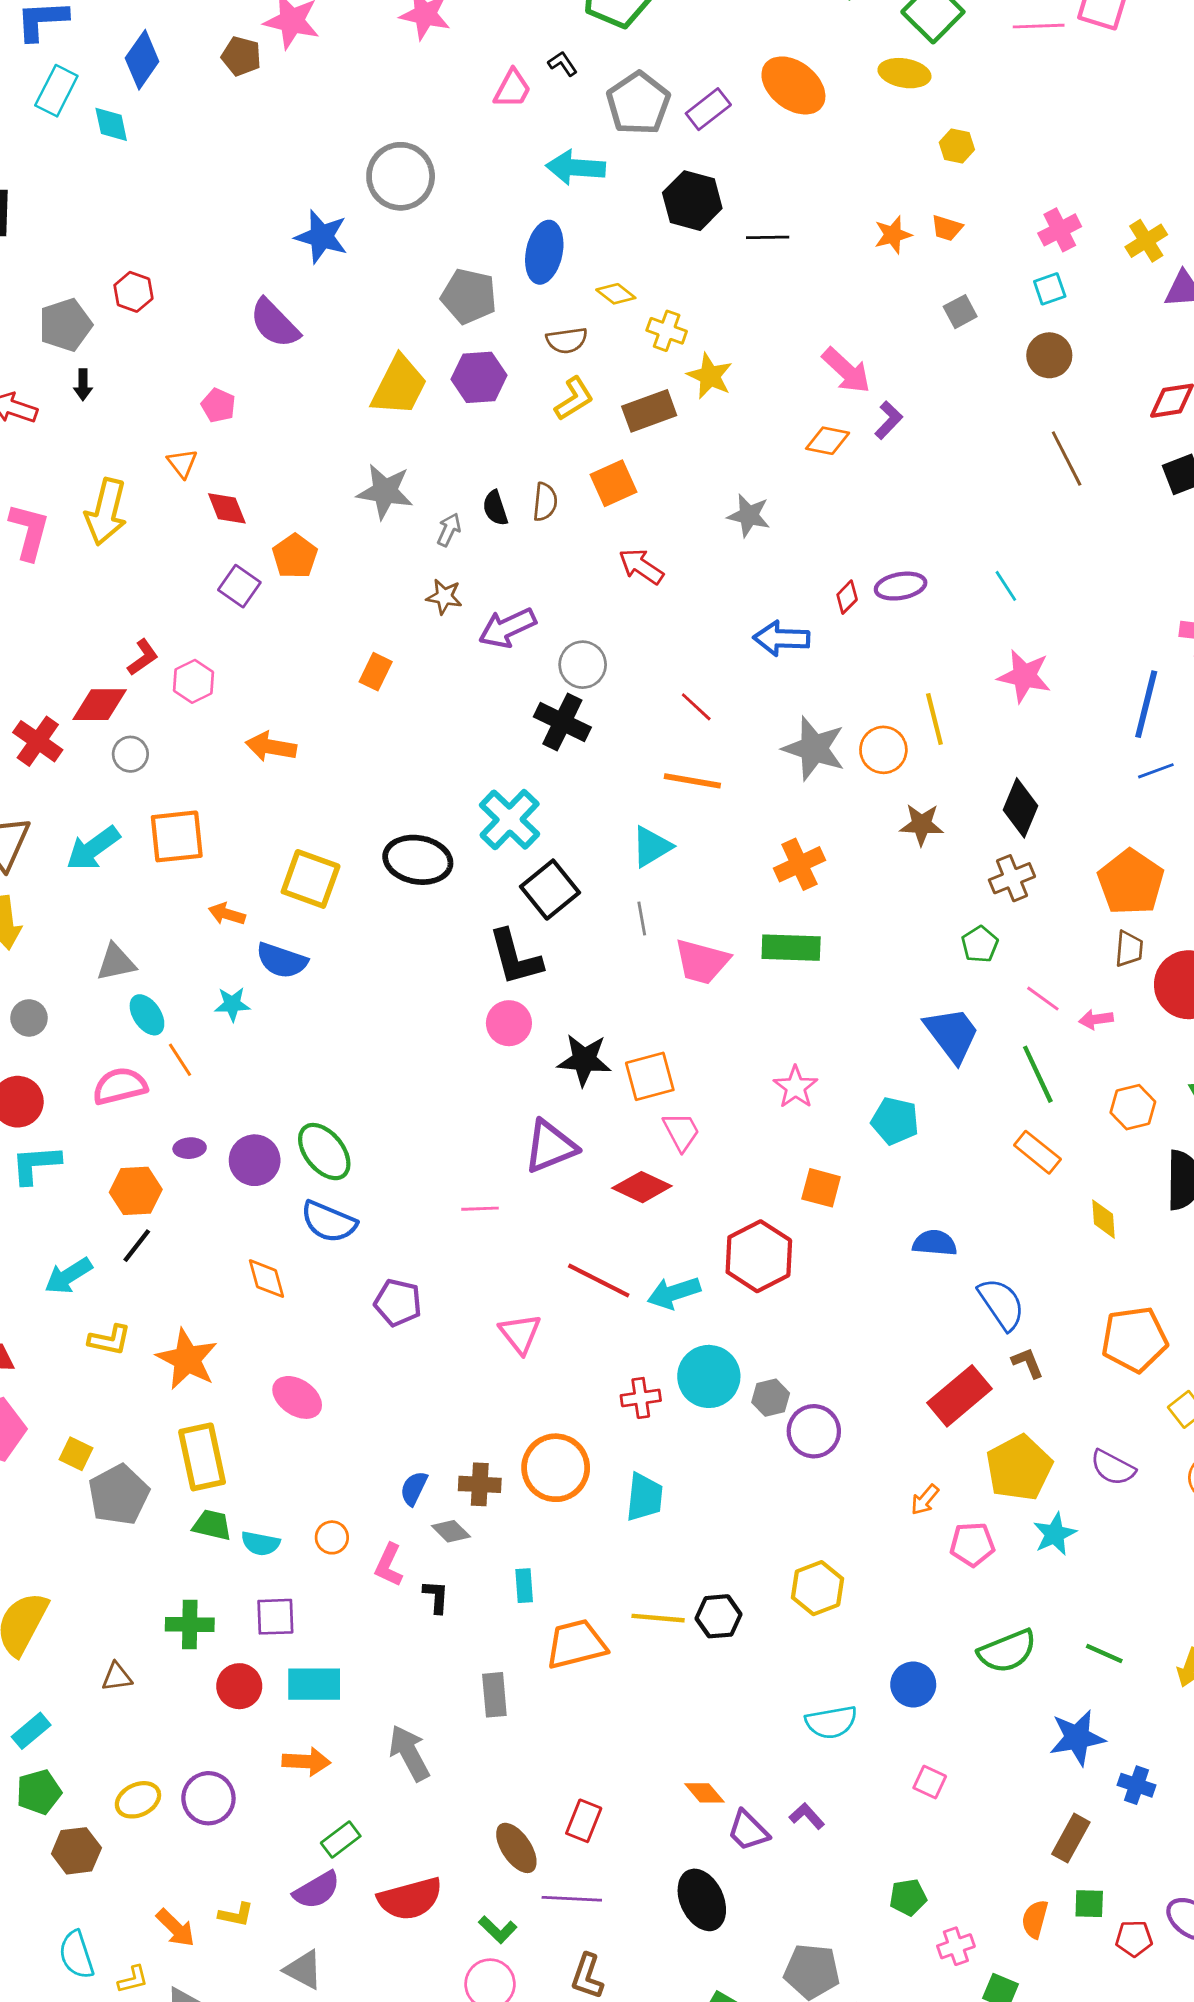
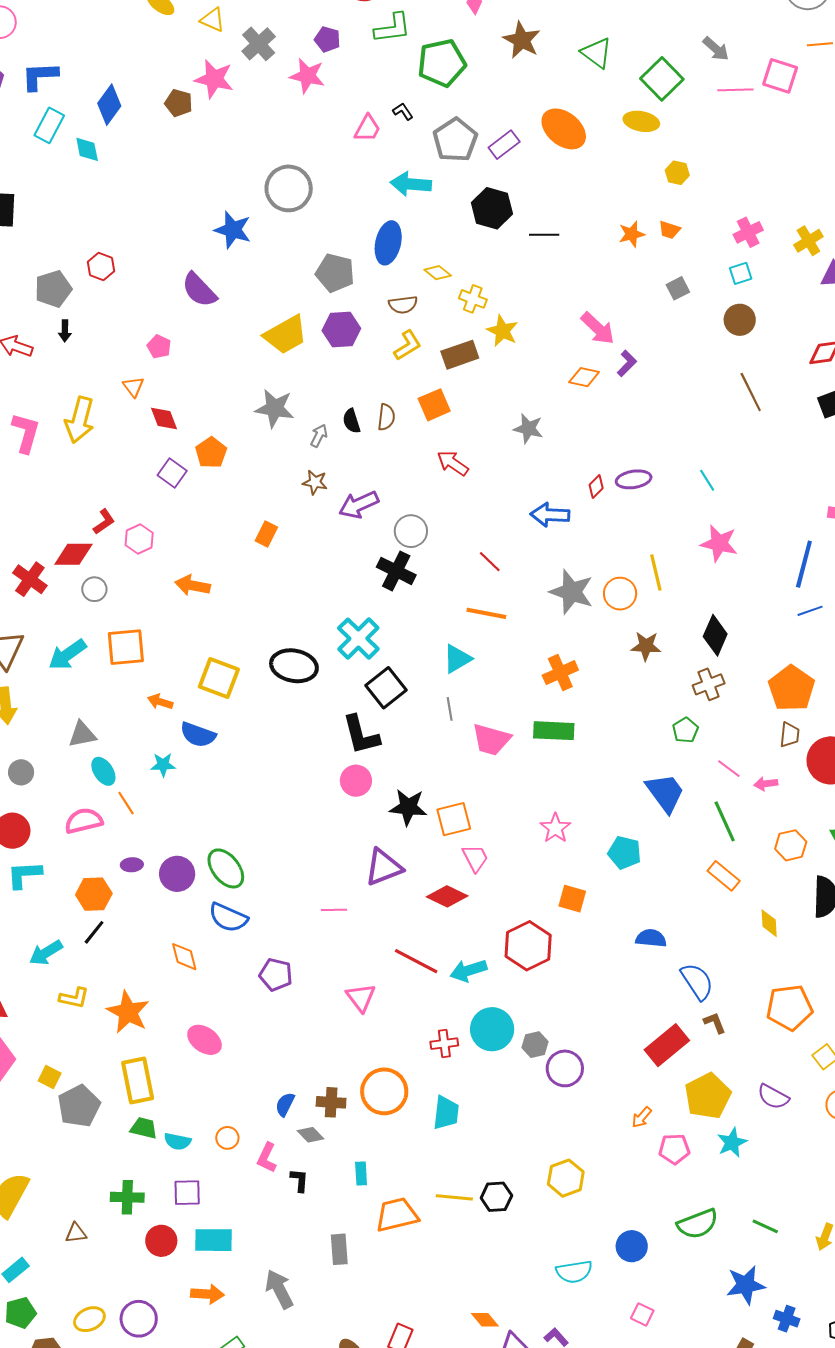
yellow trapezoid: (399, 386) -> (286, 335), turned 33

